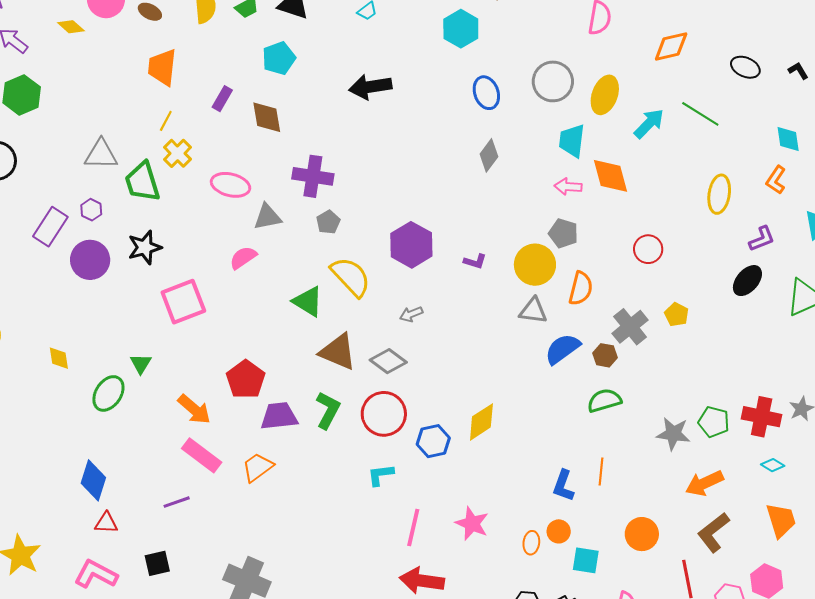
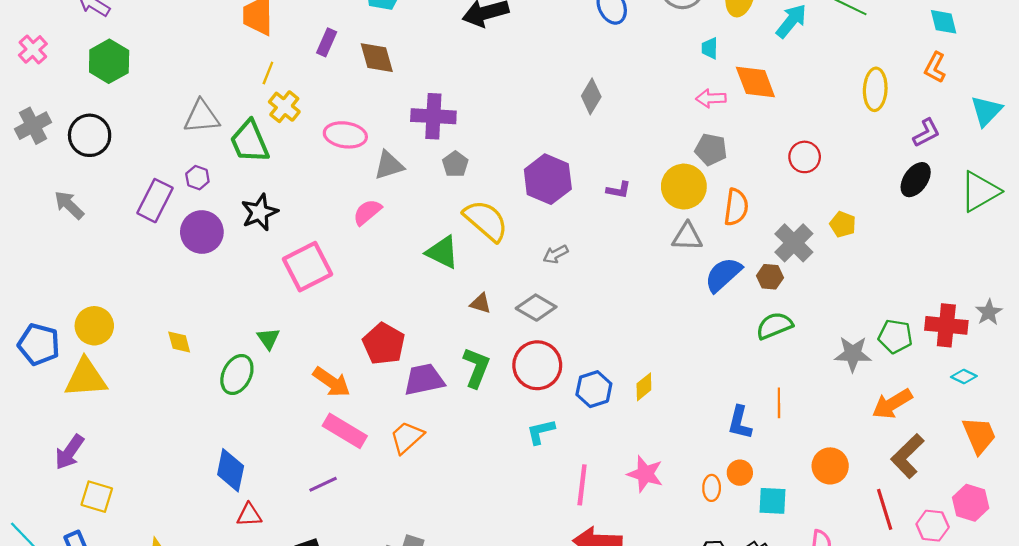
cyan trapezoid: (572, 141) -> (710, 48), size x0.6
gray diamond: (489, 155) -> (591, 96), moved
brown triangle: (338, 352) -> (481, 303), size x0.5
yellow diamond: (481, 422) -> (644, 387), moved, size x0.7

